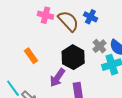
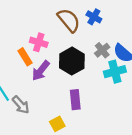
pink cross: (45, 15) -> (39, 42), moved
purple arrow: (57, 78) -> (41, 71), moved

